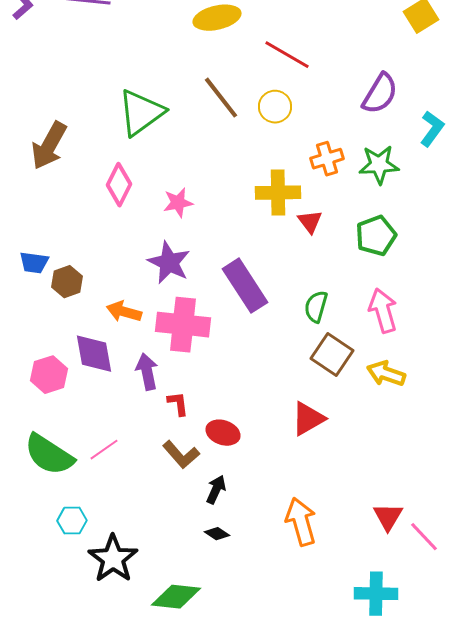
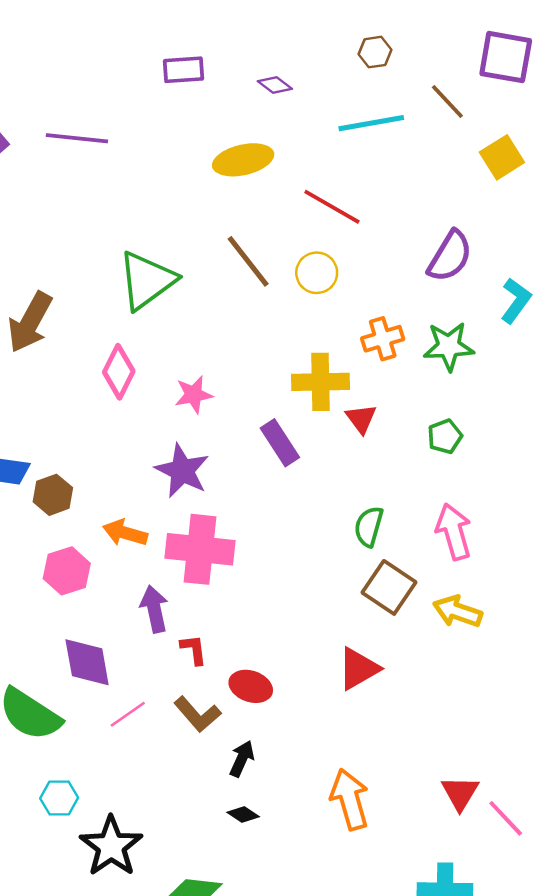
green pentagon: (376, 236) -> (445, 436), size x0.7
purple rectangle: (245, 286) -> (280, 443), moved, size x0.7
purple diamond: (94, 354) -> (87, 662), moved
pink hexagon: (49, 375) -> (67, 571), moved
pink line: (104, 450) -> (128, 714), moved

